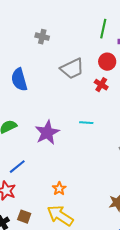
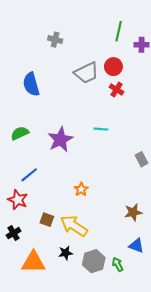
red circle: (107, 62) -> (113, 67), moved
orange star: (59, 189) -> (81, 189), moved
brown square: (24, 217) -> (47, 220), moved

